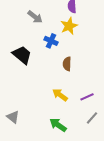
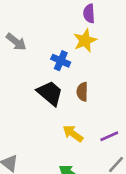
gray arrow: (35, 17) -> (16, 42), moved
black trapezoid: (22, 55) -> (50, 93), moved

